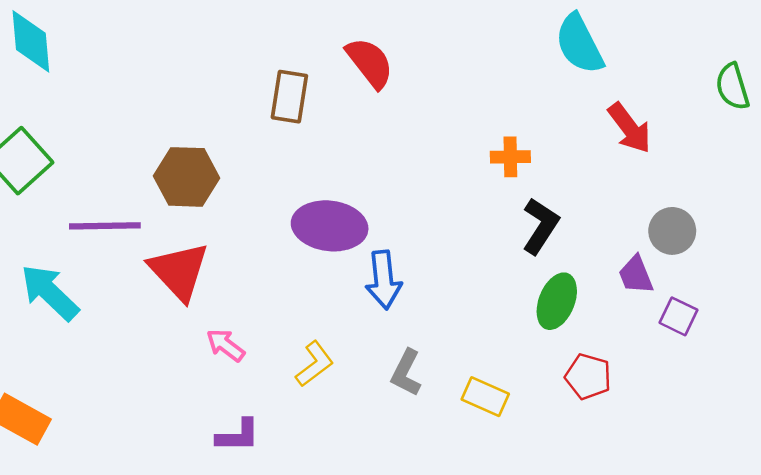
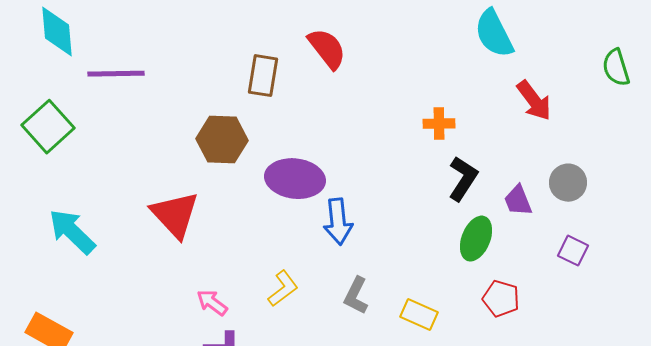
brown hexagon: (187, 177) -> (222, 140), moved
purple line: (105, 226) -> (116, 74), moved
purple trapezoid: (636, 275) -> (518, 201), moved
pink arrow: (225, 345) -> (212, 303), moved

